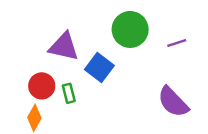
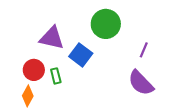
purple line: (177, 43) -> (144, 50), moved, turned -49

